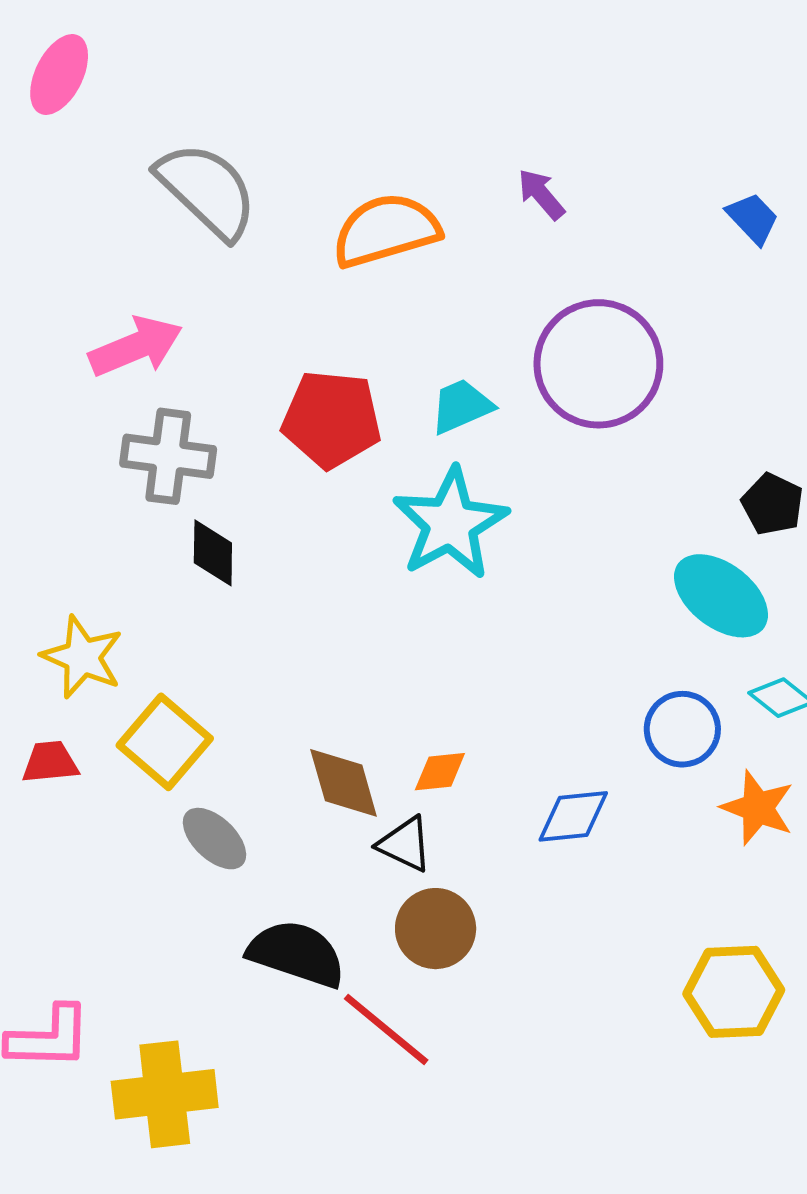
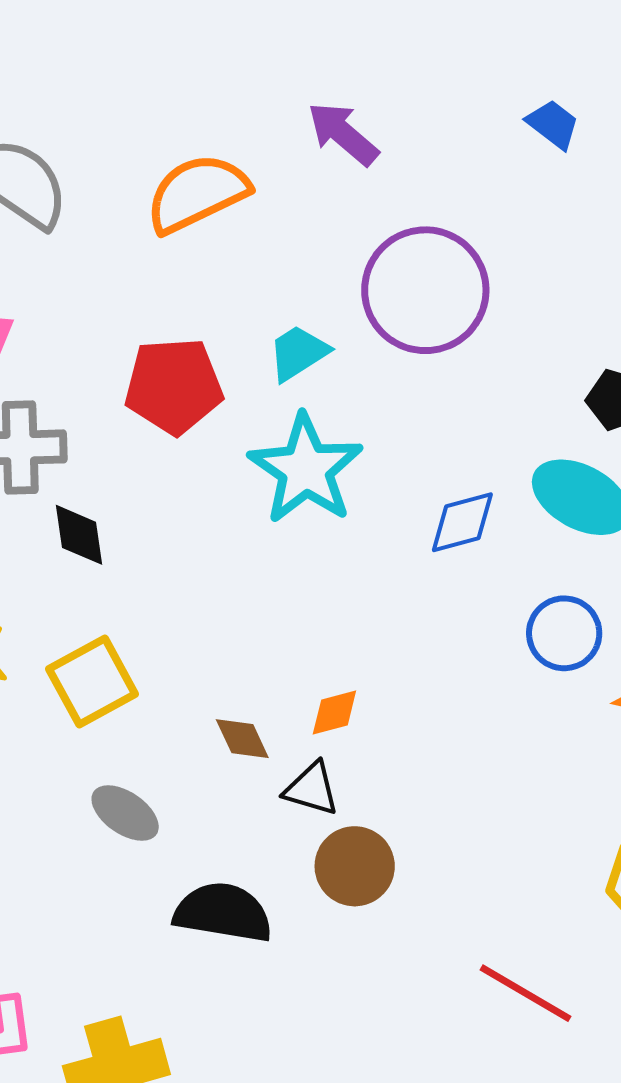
purple arrow: (541, 194) -> (343, 134), size x1.4
yellow square: (165, 742) -> (92, 681), moved, turned 30
brown diamond: (344, 783) -> (242, 739), size x0.7
blue diamond: (573, 816) -> (462, 522), moved
red line: (386, 1029) -> (526, 993), moved

